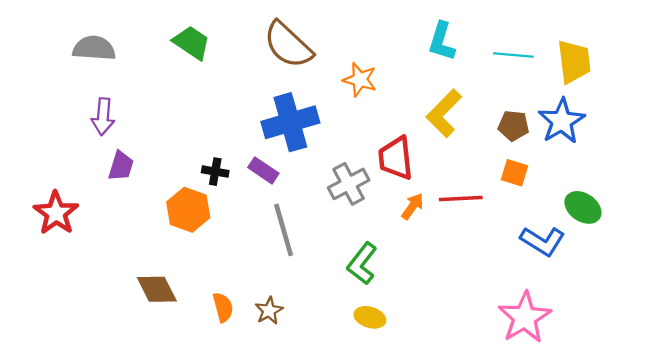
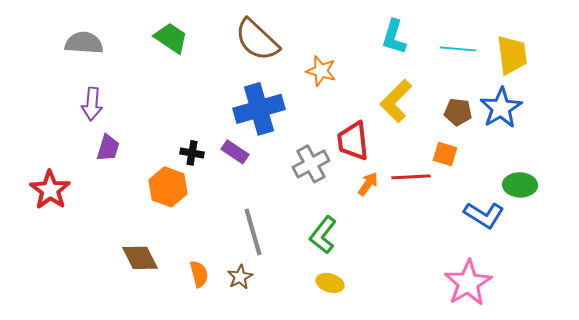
orange square: (515, 173) -> (445, 154), moved
green ellipse: (583, 207) -> (520, 185), turned -32
gray line: (284, 230) -> (253, 232), moved

